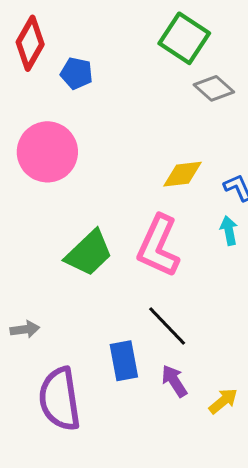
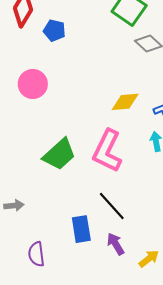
pink circle: (47, 152) -> (33, 84), size x0.7
purple semicircle: (60, 399) -> (36, 254), size x0.6

